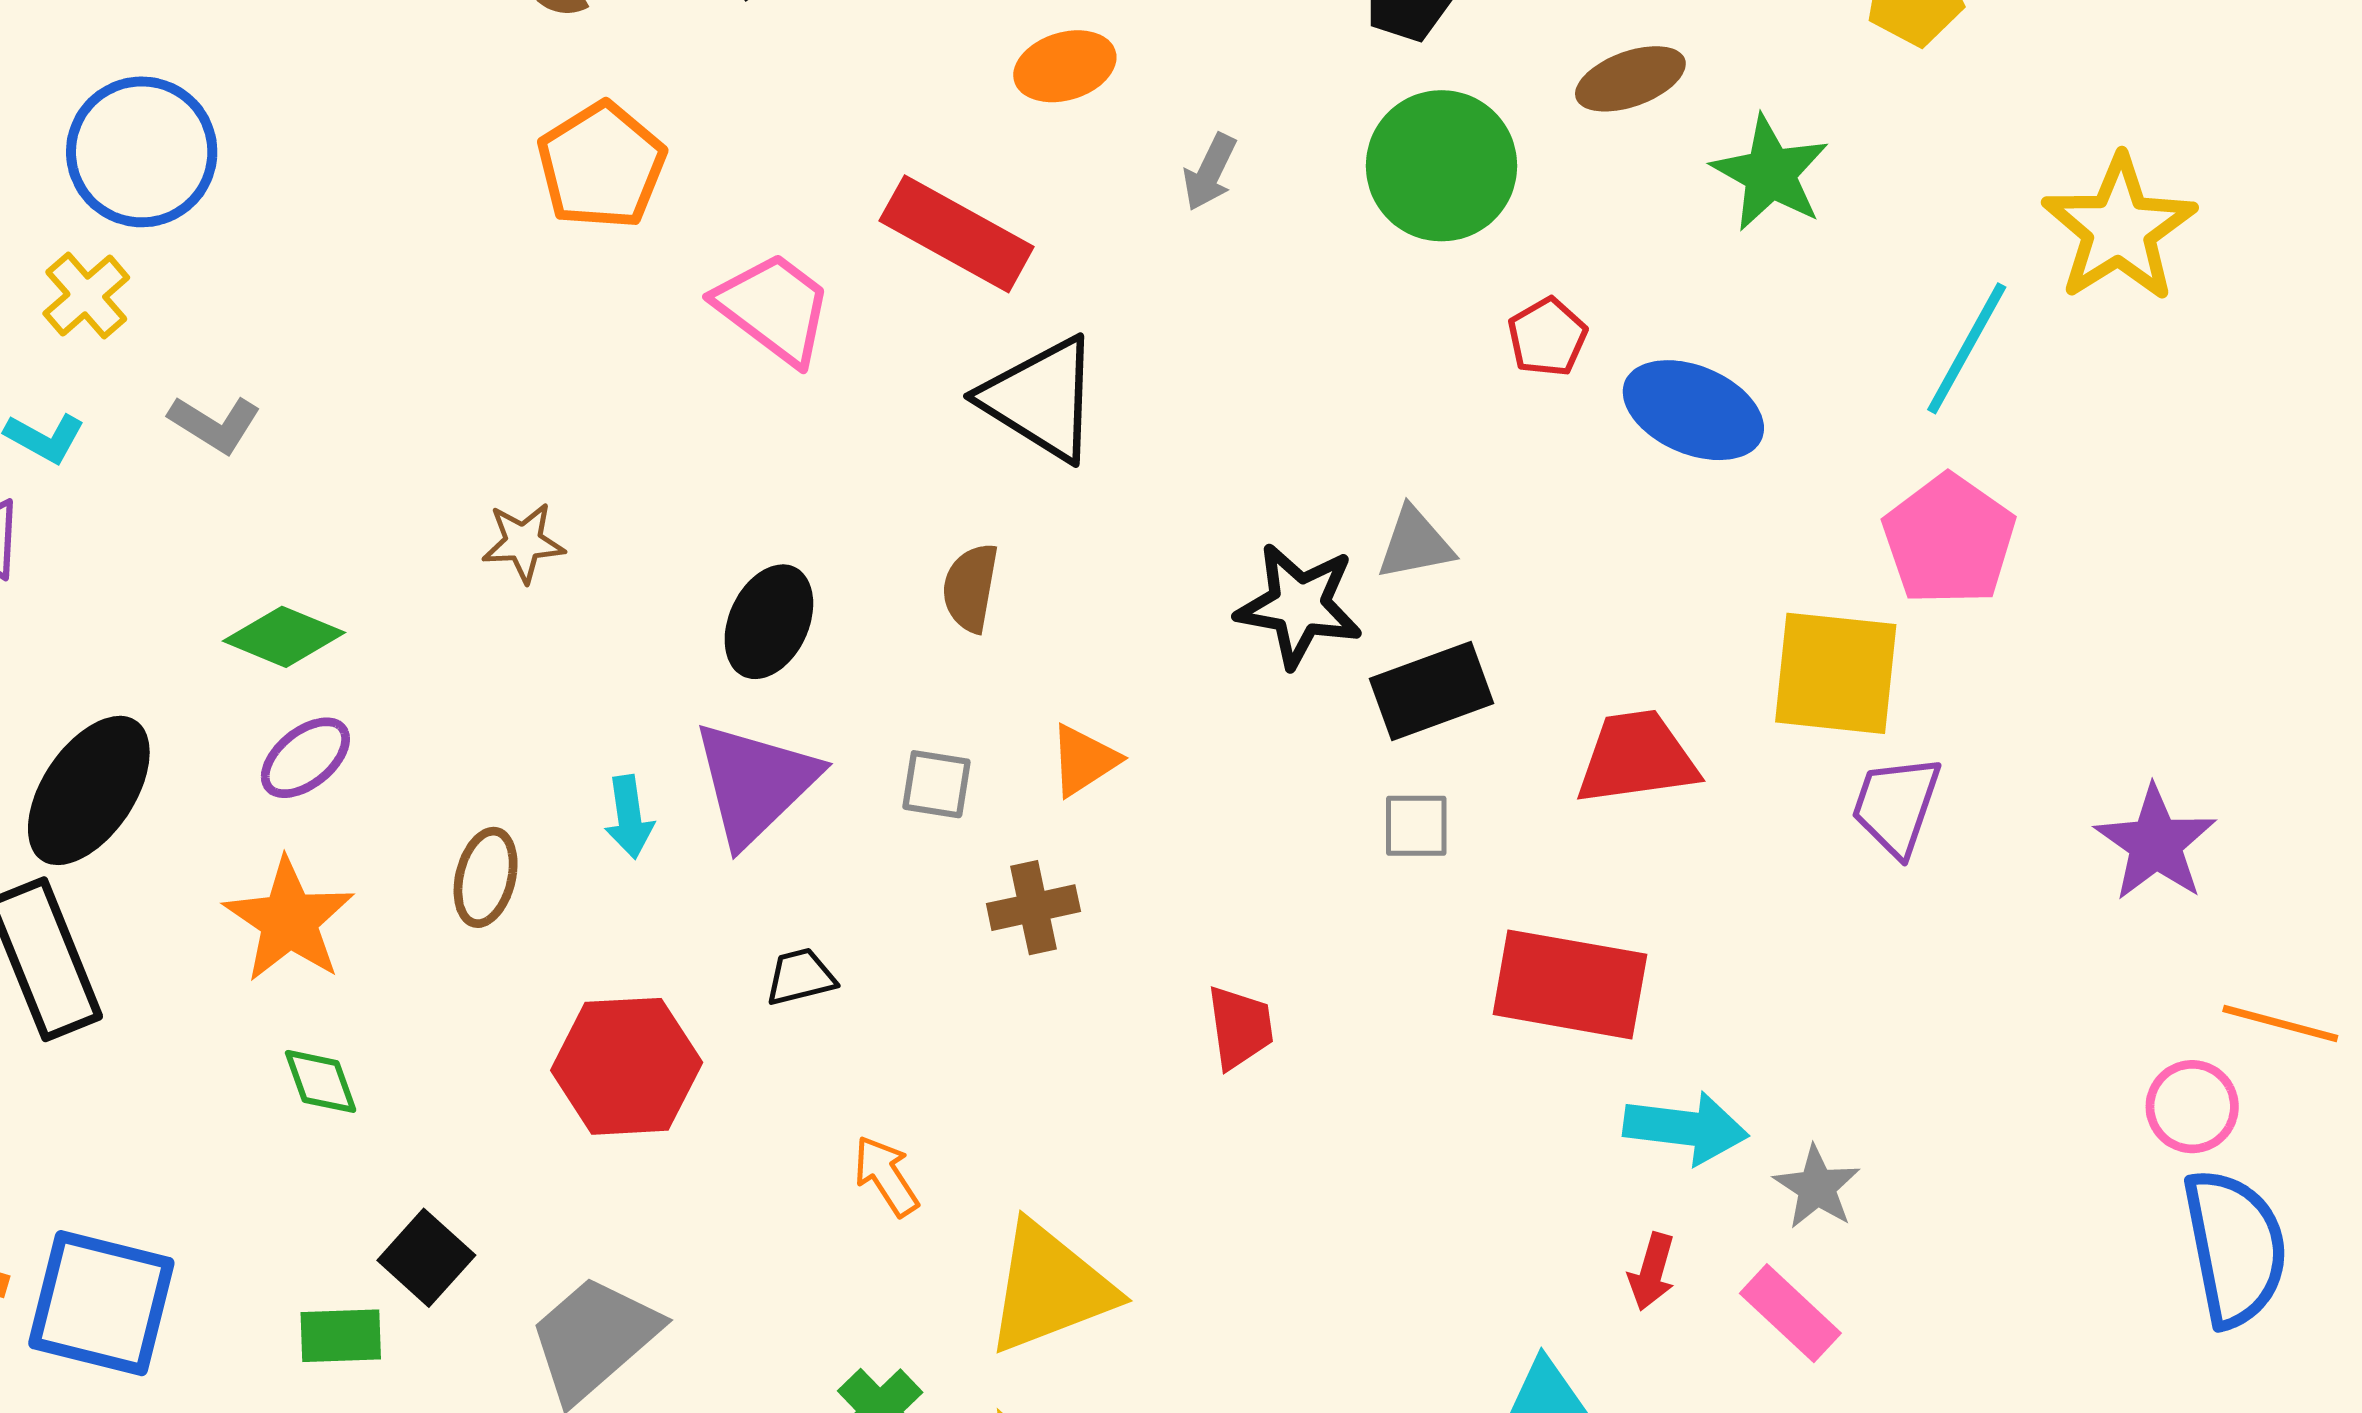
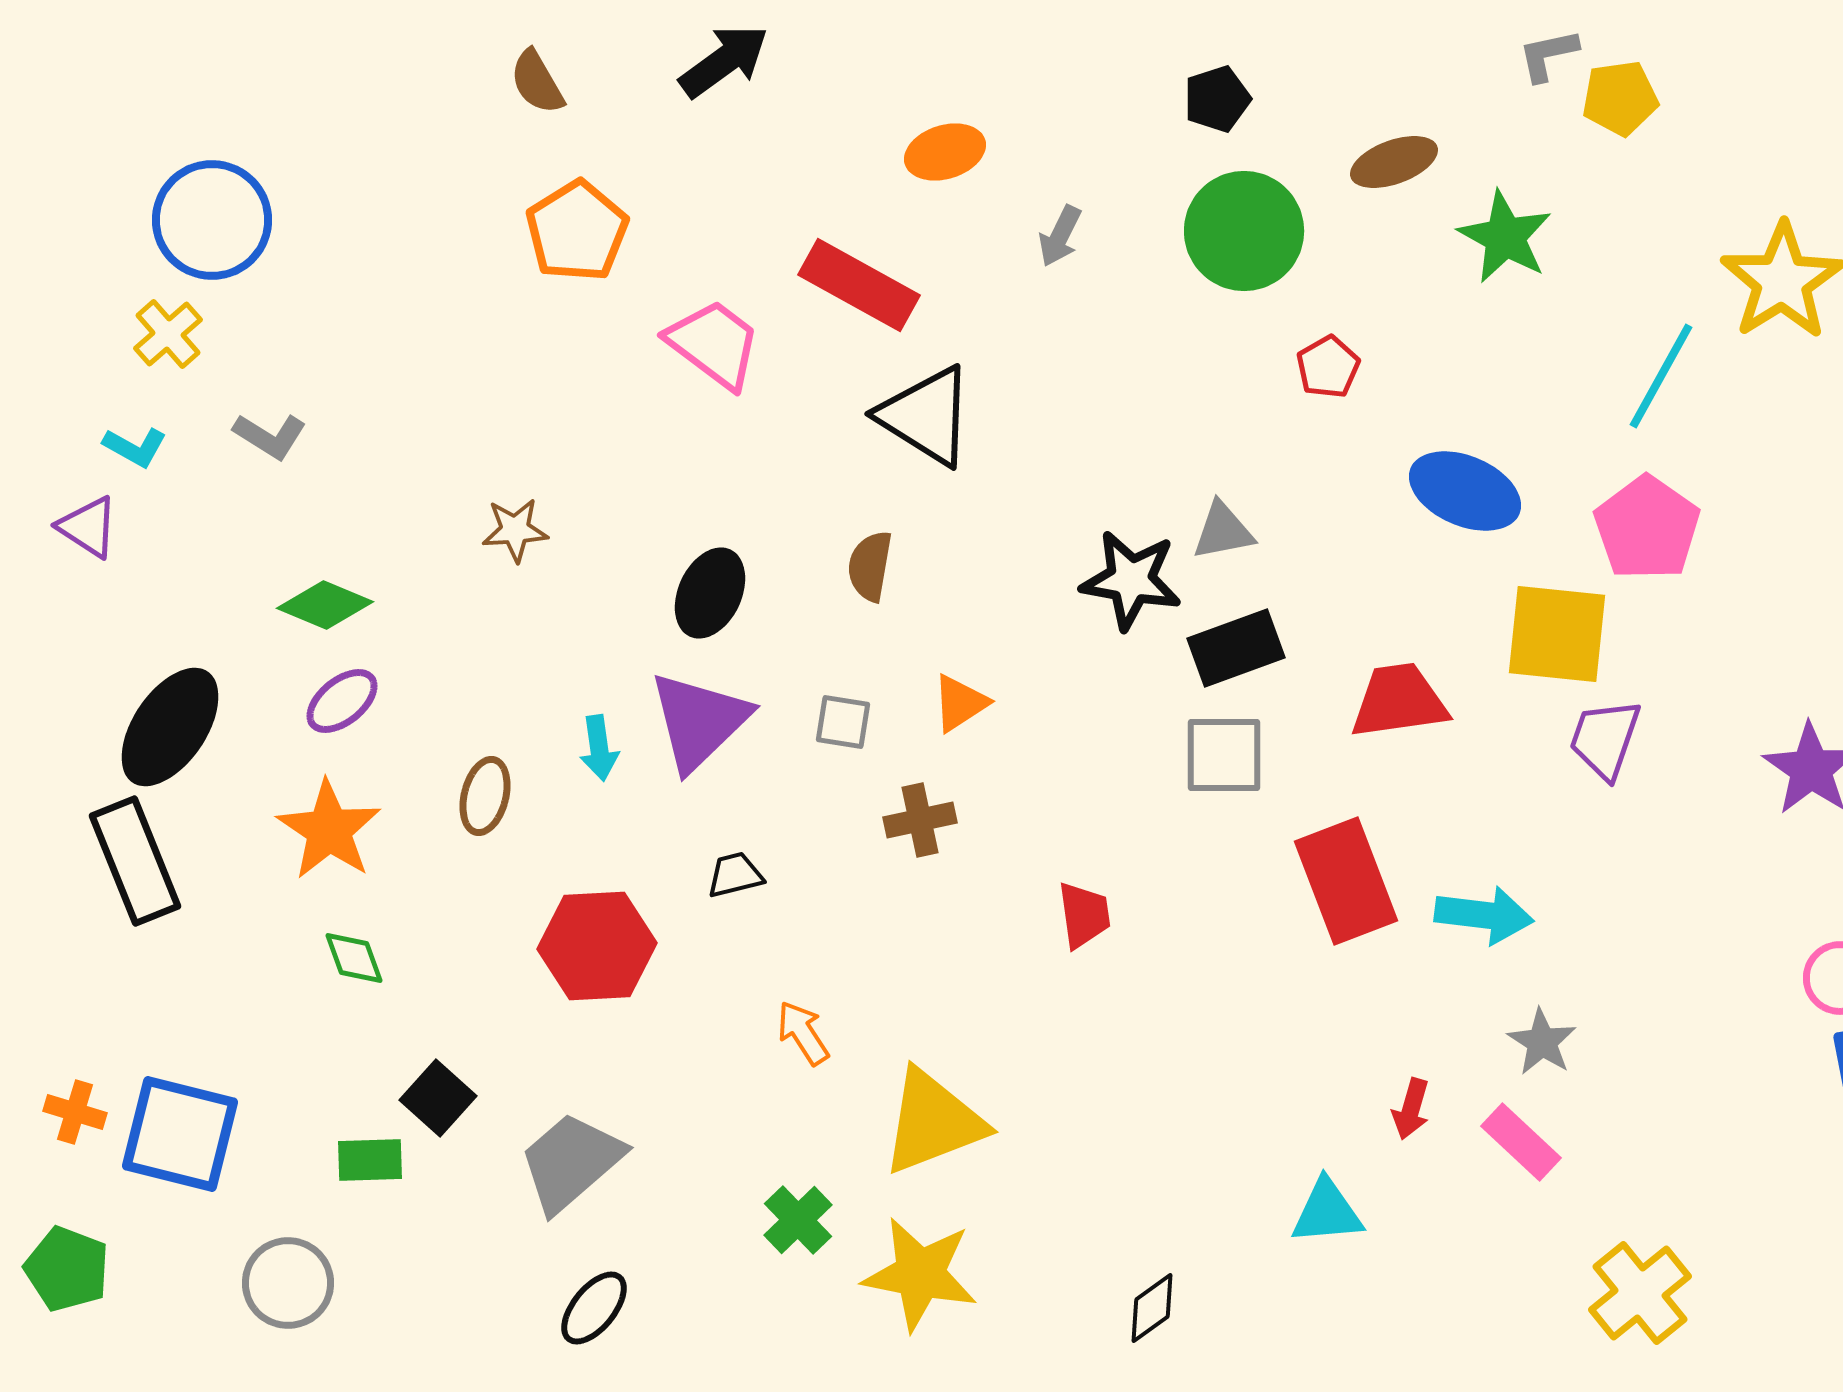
blue ellipse: (1693, 410) -> (1465, 491), moved
gray square: (1416, 826) -> (1224, 755), size x1.5
red rectangle: (1570, 984) -> (1346, 881), turned 59
cyan arrow: (1686, 1128) -> (1484, 915), moved

